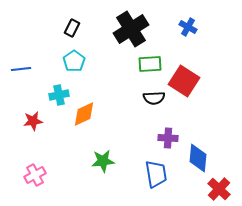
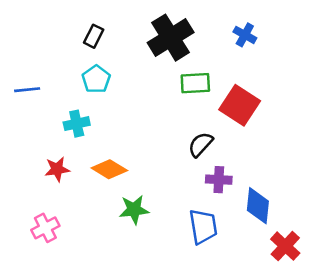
black semicircle: (154, 98) -> (201, 144), moved, turned 135
orange diamond: (84, 114) -> (109, 169), moved, turned 56
red star: (33, 121) -> (57, 169), moved

